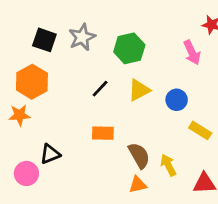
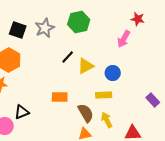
green hexagon: (129, 48) -> (79, 22), moved
pink arrow: (192, 53) -> (124, 39), turned 54
black line: (100, 89) -> (68, 57), moved
yellow rectangle: (200, 130) -> (104, 95), moved, turned -35

